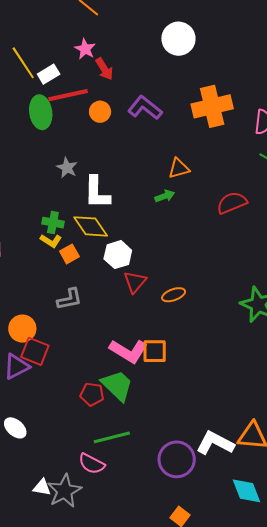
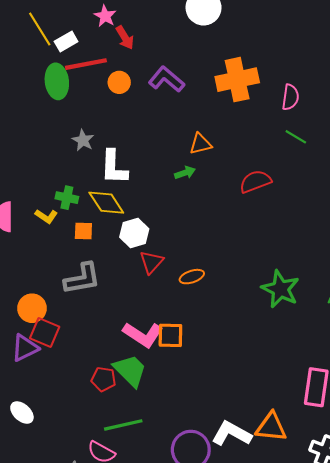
yellow L-shape: (51, 241) -> (46, 216), moved
orange square: (69, 254) -> (83, 231), turned 30
gray L-shape: (69, 299) -> (82, 279), size x1.4

